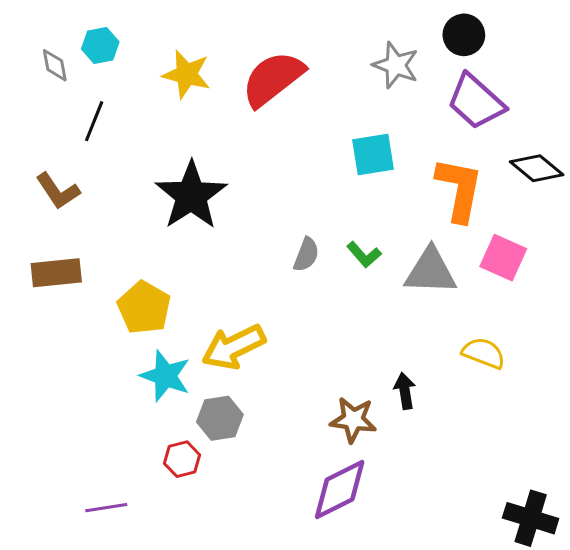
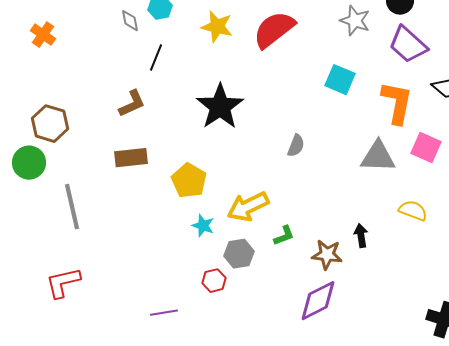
cyan square: (373, 155) -> (340, 80), turned 32
brown L-shape: (58, 191) -> (132, 104), turned -80
green L-shape: (364, 255) -> (284, 236), moved, turned -70
cyan star: (165, 376) -> (203, 226), size x0.7

